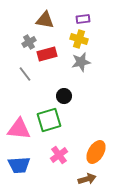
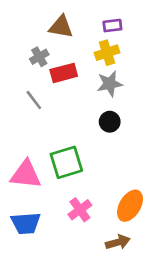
yellow cross: (79, 39) -> (107, 53), turned -36
black circle: (64, 96) -> (110, 122), moved

